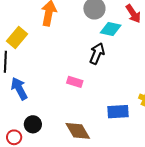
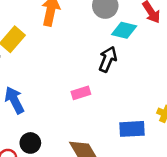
pink rectangle: (75, 82) -> (81, 93), turned -35

